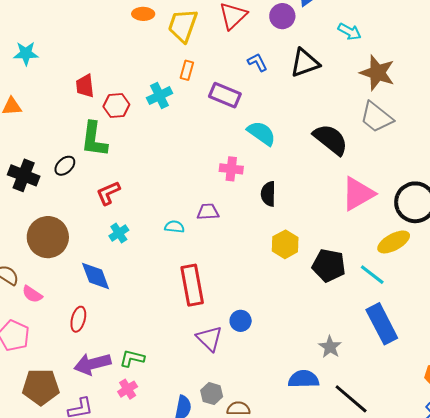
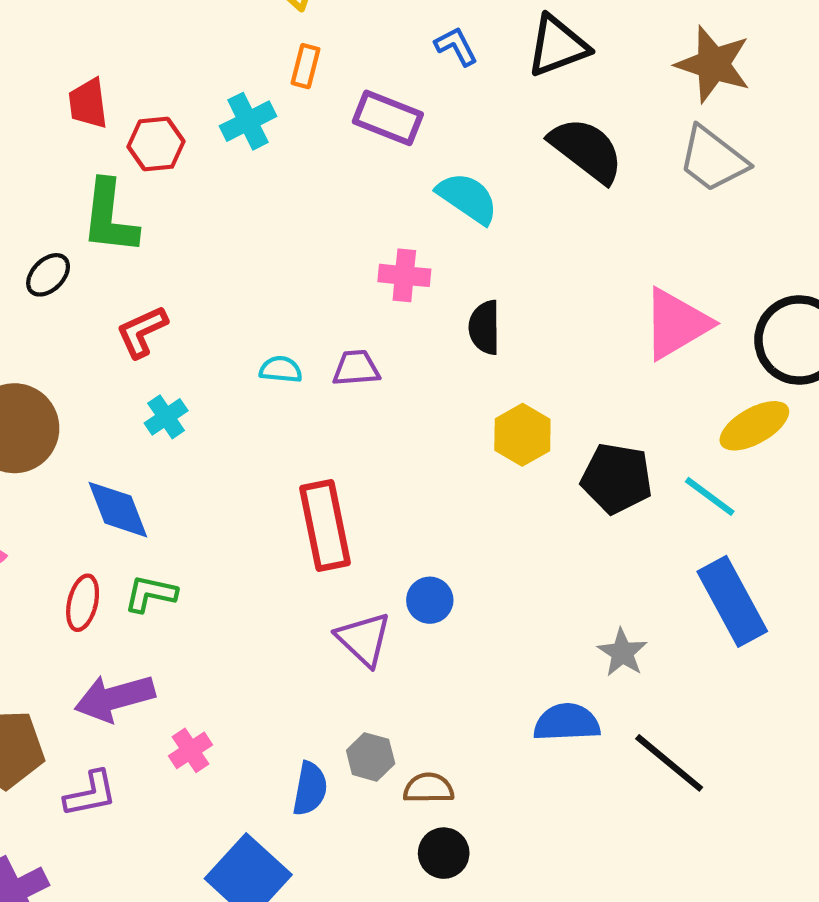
black semicircle: (331, 139) -> (586, 150), moved
cyan semicircle: (174, 227) -> (281, 369), moved
green L-shape: (132, 358) -> (150, 594), moved

